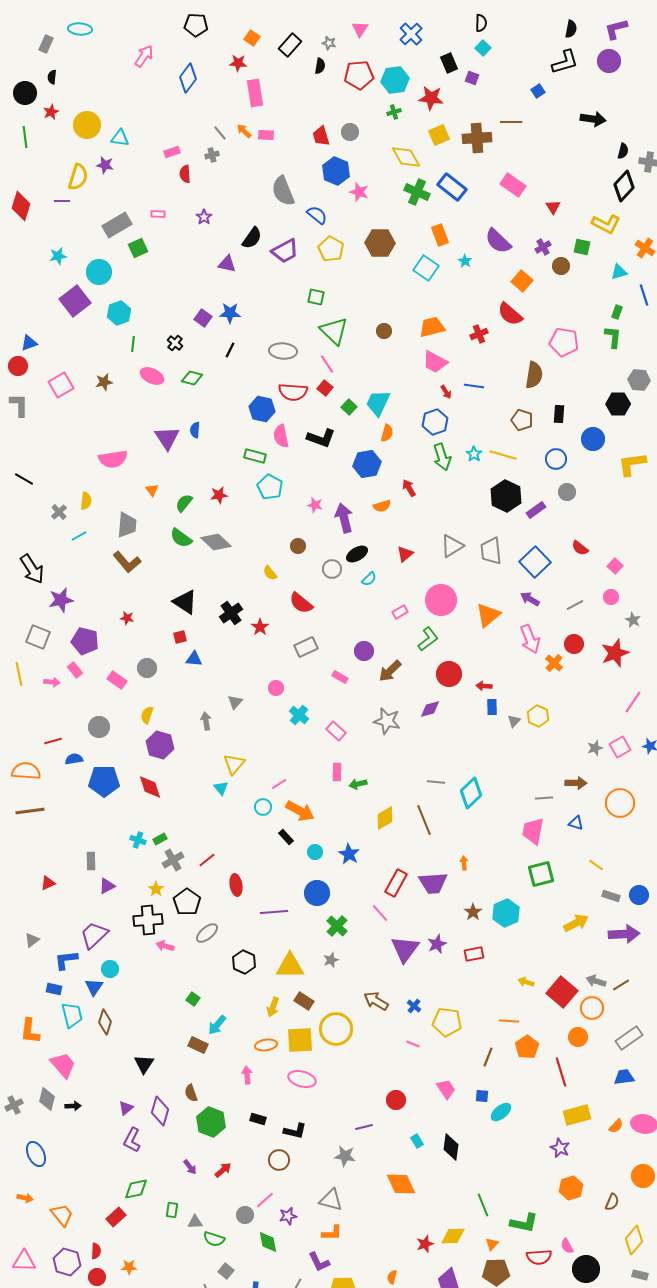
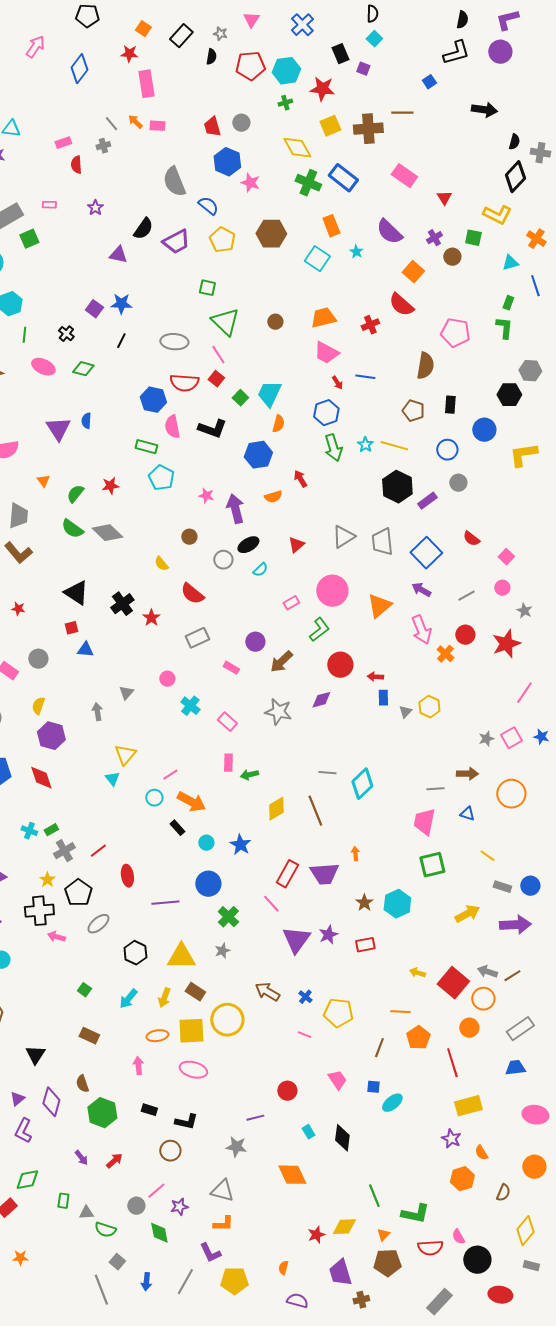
cyan arrow: (217, 1025) -> (128, 999), moved
orange semicircle: (616, 1126) -> (481, 1153), moved, turned 105

